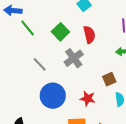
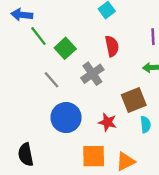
green square: (60, 32) -> (65, 48), moved
brown square: (109, 79) -> (134, 100), size x1.5

